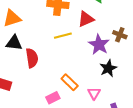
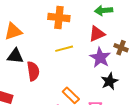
red triangle: (86, 19) -> (97, 34), moved

